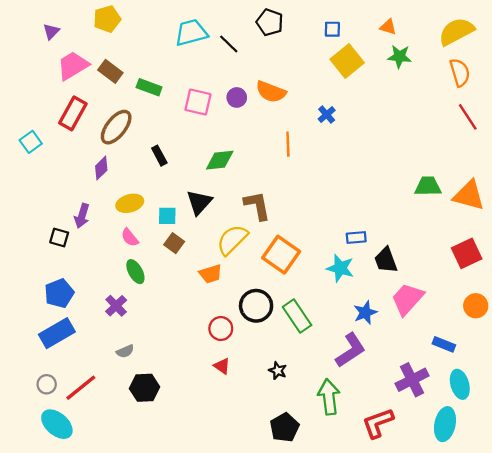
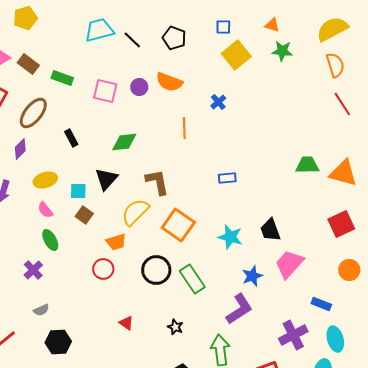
black pentagon: (270, 22) -> (174, 38), moved
blue rectangle: (356, 237) -> (227, 178), moved
red circle: (221, 329) -> (103, 269), moved

